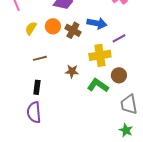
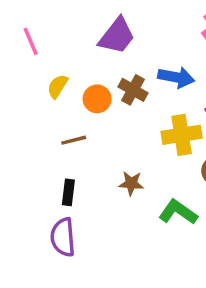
orange circle: (53, 26) -> (97, 99), moved
brown star: (72, 71) -> (131, 183), moved
green L-shape: (98, 85) -> (178, 212), moved

